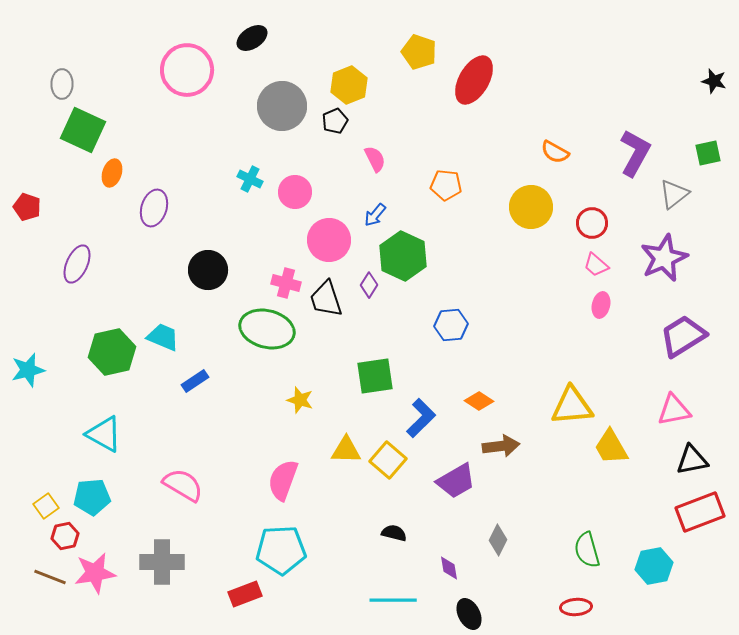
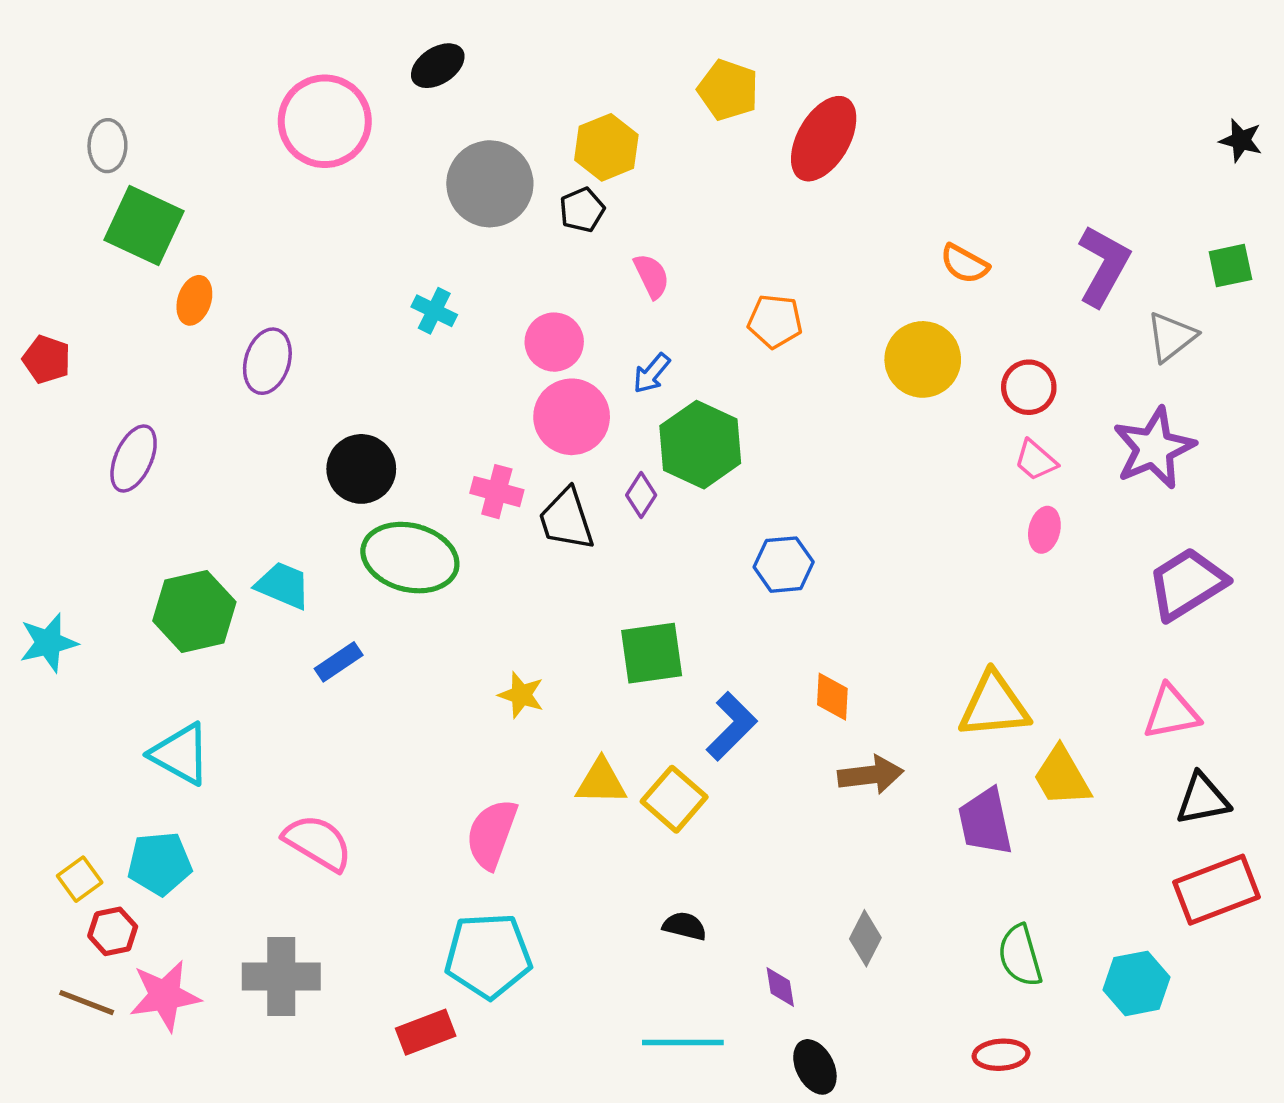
pink circle: (295, 192) -> (554, 342), moved
green ellipse: (267, 329) -> (410, 558), moved
orange diamond: (479, 401) -> (832, 697), turned 60
purple trapezoid: (456, 481) -> (985, 822), moved, turned 108

